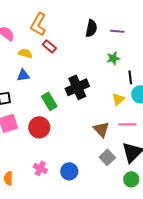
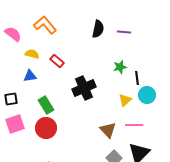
orange L-shape: (38, 24) -> (45, 25), turned 110
red rectangle: (49, 46) -> (57, 61), moved
green star: (113, 58) -> (120, 67), moved
green rectangle: (49, 101) -> (46, 105), moved

